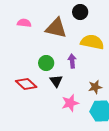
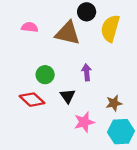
black circle: (80, 12) -> (87, 12), moved
yellow semicircle: (92, 42) -> (110, 28), moved, turned -85
green circle: (46, 63) -> (45, 75), moved

